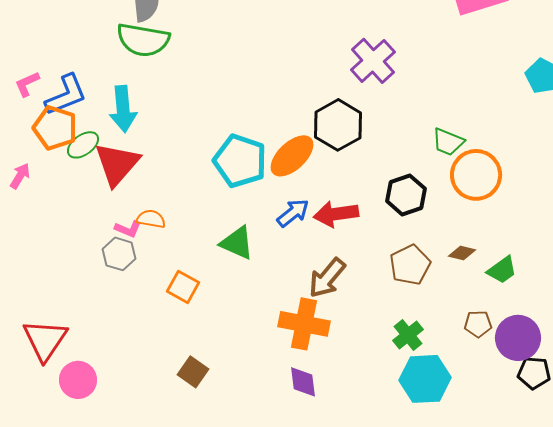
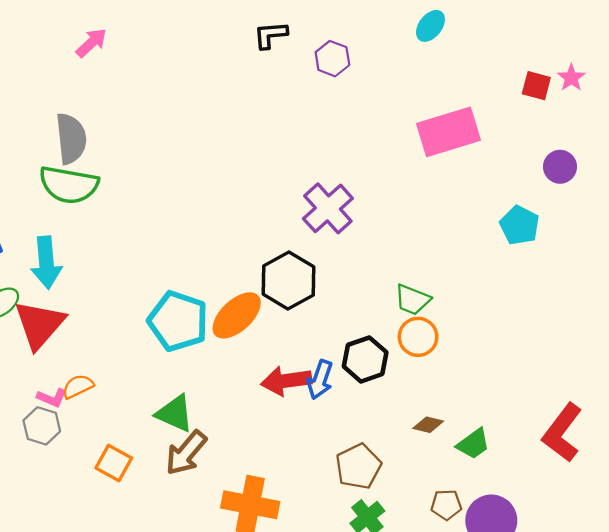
orange circle: (476, 175) -> (418, 337), moved, size x0.7
blue arrow: (293, 213) -> (320, 380), moved, turned 148
orange semicircle: (151, 219) -> (78, 386), turned -36
brown pentagon: (410, 265) -> (358, 466), moved
brown arrow: (327, 278) -> (186, 453), moved

